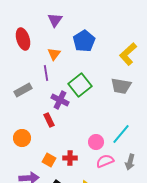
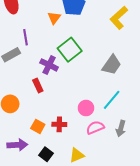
orange triangle: (54, 54) -> (54, 18), moved
purple line: (46, 73) -> (25, 37), moved
gray trapezoid: (121, 86) -> (112, 65), moved, turned -65

